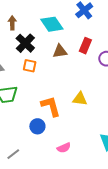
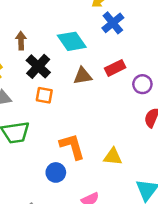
red rectangle: (85, 46) -> (115, 68), turned 42
yellow triangle: (80, 99) -> (113, 157), moved

